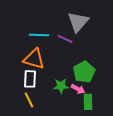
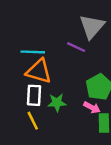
cyan line: (39, 35) -> (33, 52), moved
green star: (61, 86) -> (57, 103), moved

